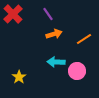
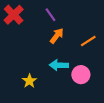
orange arrow: (54, 34) -> (57, 36), turned -35
yellow star: (19, 77) -> (29, 81), moved

